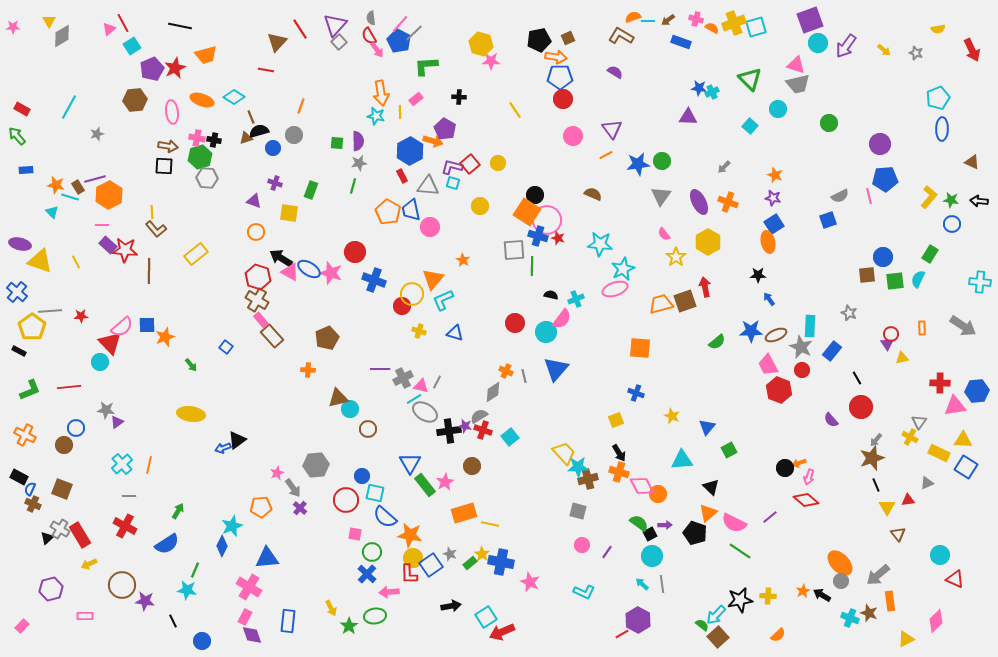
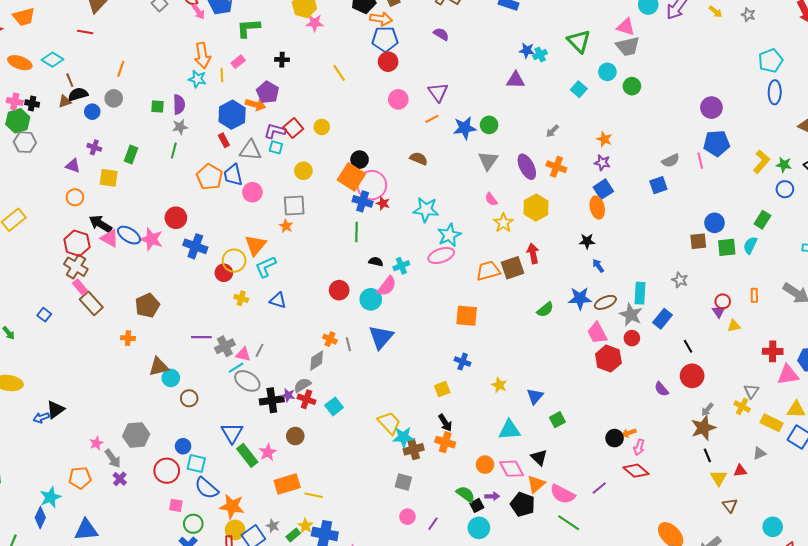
green circle: (829, 123) -> (632, 86), moved
gray square: (514, 250) -> (294, 205), moved
pink diamond: (642, 486) -> (512, 469), moved

